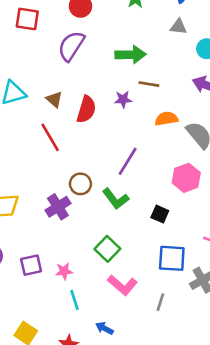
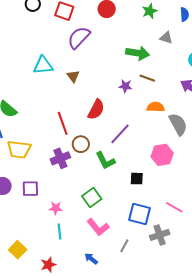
gray triangle: (178, 27) -> (166, 38), moved
purple semicircle: (71, 46) -> (79, 38), moved
red semicircle: (86, 109) -> (96, 109), moved
red line: (50, 137) -> (63, 123), moved
black square: (160, 214) -> (137, 179), turned -32
purple square: (31, 265) -> (30, 189), moved
blue arrow: (104, 328) -> (91, 259), moved

